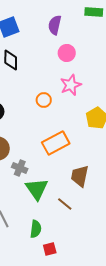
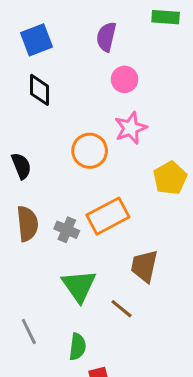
orange circle: (44, 100) -> (90, 151), size x1.5
gray cross: (20, 168) -> (67, 230), moved

